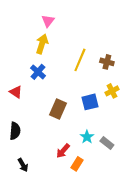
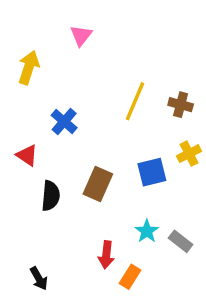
yellow arrow: (42, 44) -> (29, 67), moved
black semicircle: (15, 131) -> (51, 196), moved
red arrow: (63, 151) -> (106, 255), turned -35

